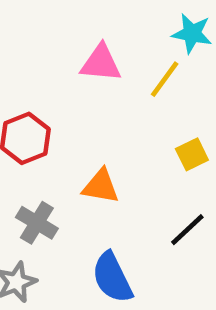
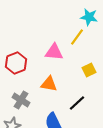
pink triangle: (101, 63) -> (54, 52), moved
black line: (187, 230) -> (77, 103), moved

